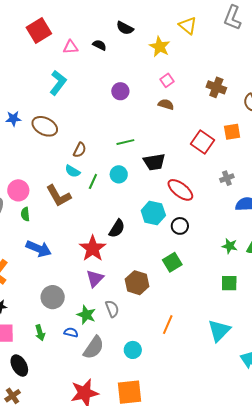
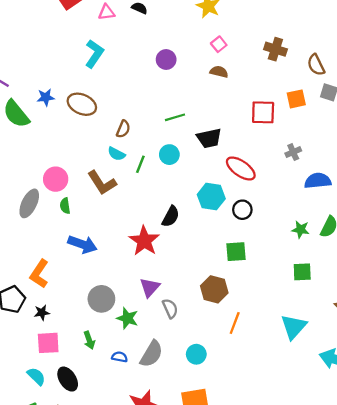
red square: (202, 142) -> (263, 112), turned -30
green square: (172, 262) -> (236, 252), turned 30
purple triangle: (95, 278) -> (150, 287), moved
brown hexagon: (137, 283) -> (214, 289), moved
green star: (86, 315) -> (127, 318), moved
blue semicircle: (71, 332) -> (120, 357), moved

